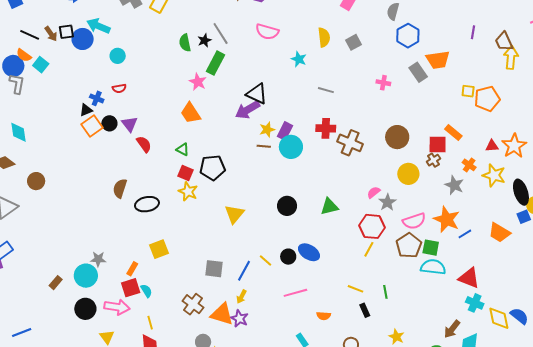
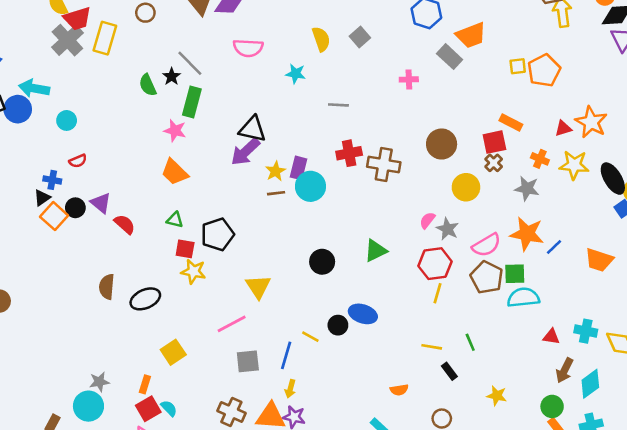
orange trapezoid: (499, 233) -> (599, 260), moved
red triangle: (469, 278) -> (551, 337), moved, size x0.6
pink line: (295, 293) -> (232, 324), moved

